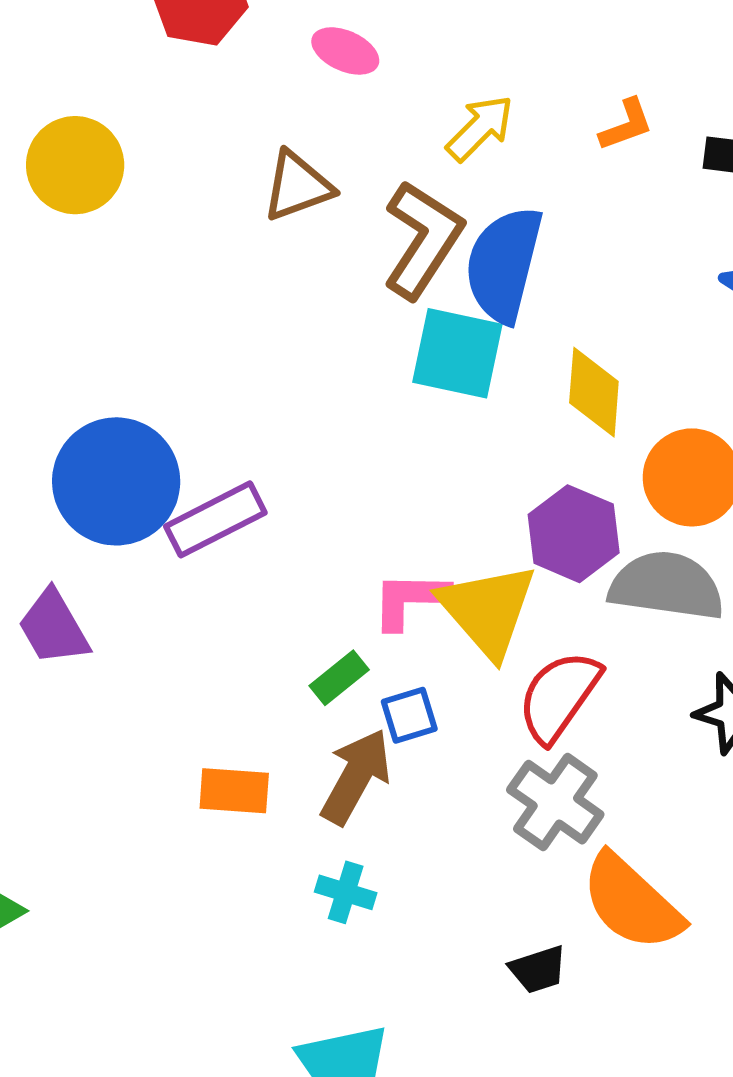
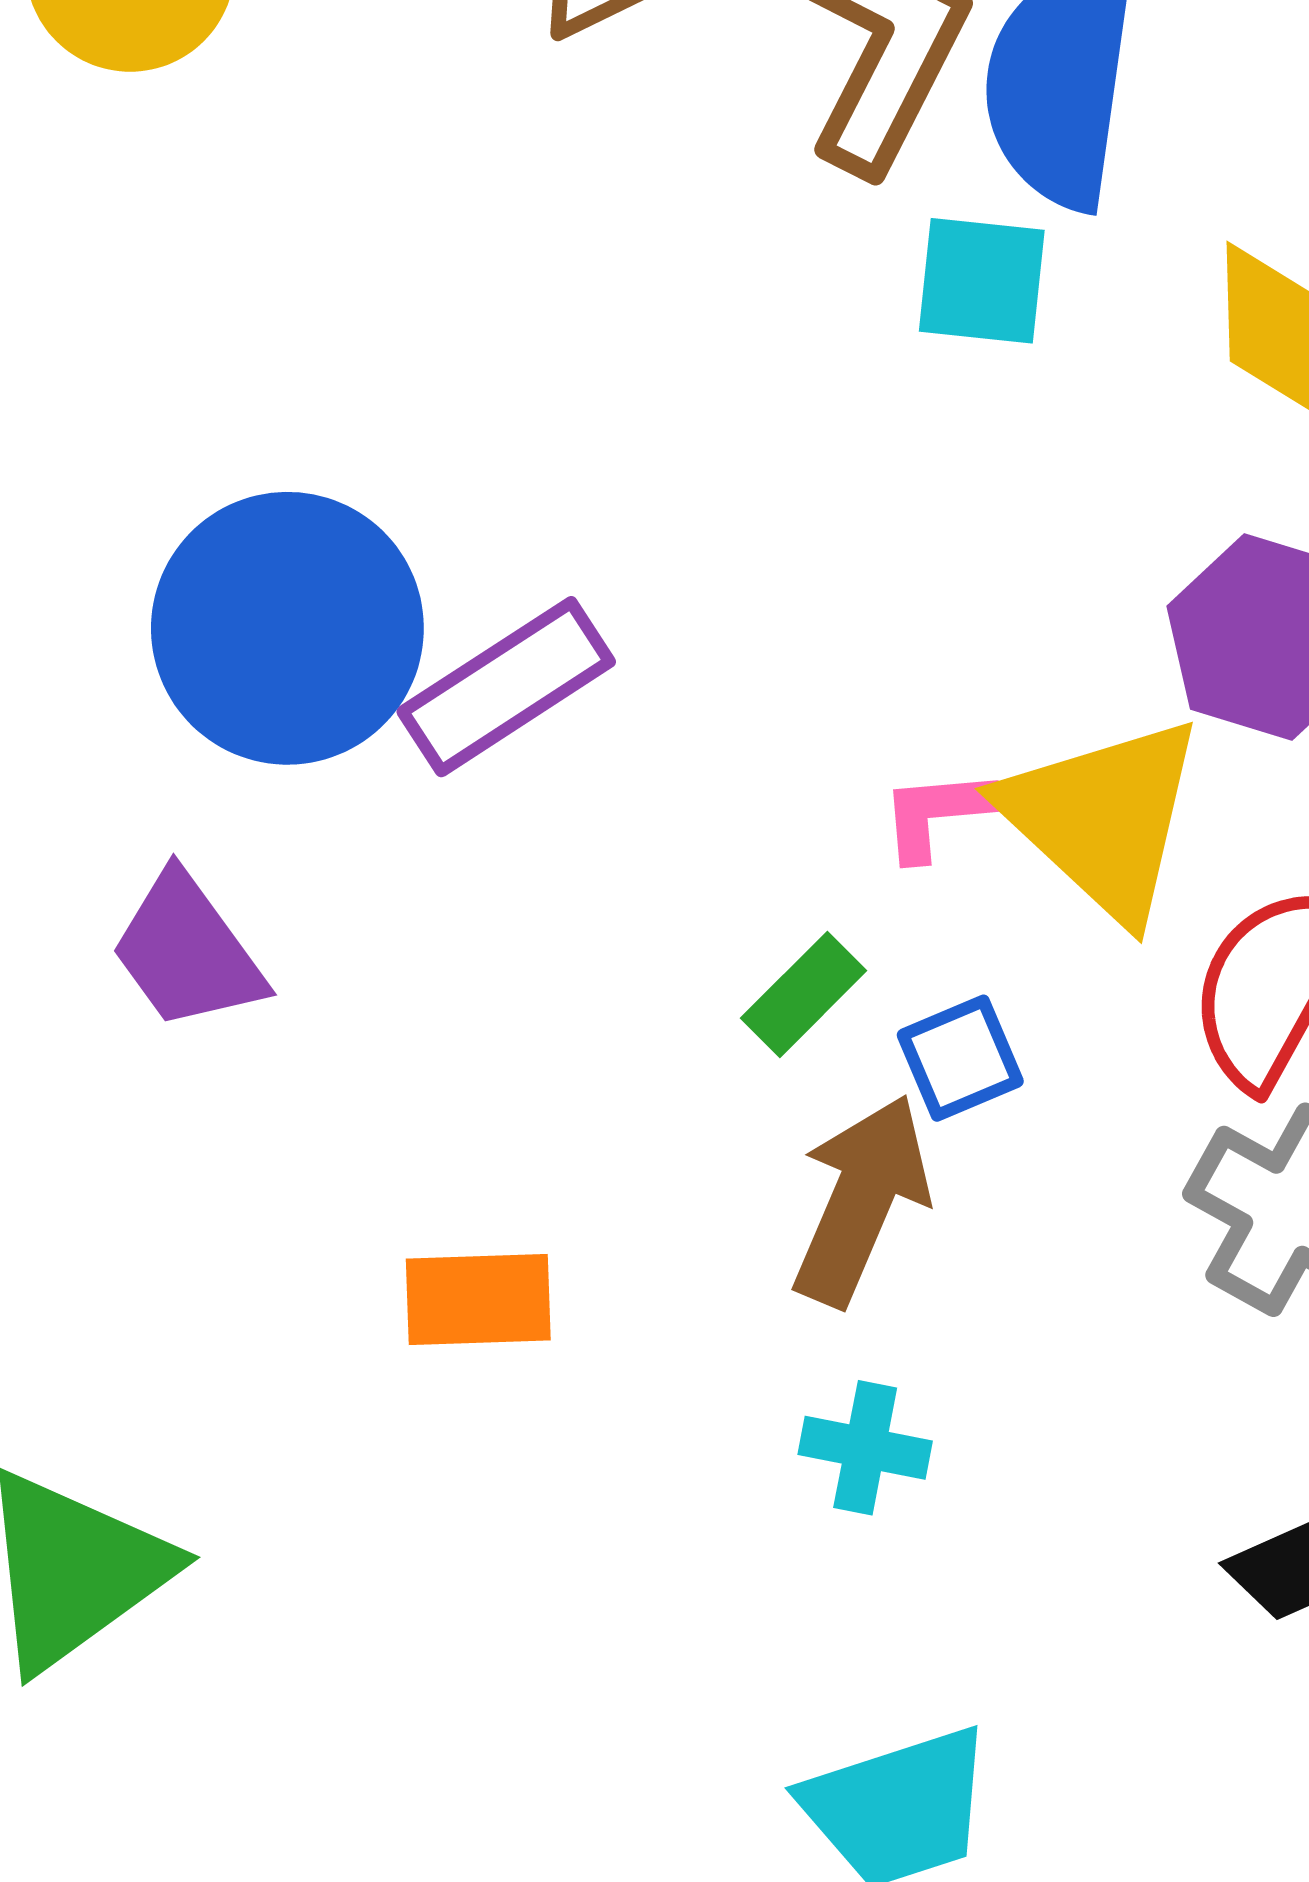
cyan square: (457, 353) -> (982, 281), size x0.7
pink L-shape: (410, 600) -> (937, 814), size x0.7
orange rectangle: (234, 791) -> (478, 1299), moved

